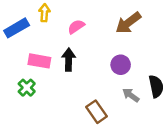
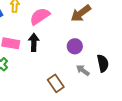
pink semicircle: (76, 27) -> (40, 16), size x1.5

